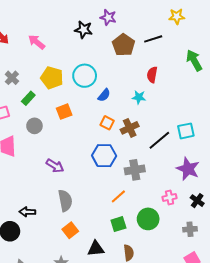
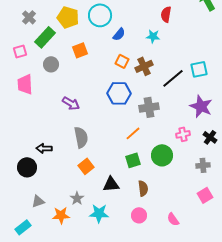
green rectangle: (28, 98) -> (45, 37), size x1.5

